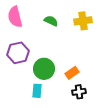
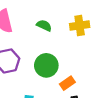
green circle: (44, 69) -> (46, 65), moved

